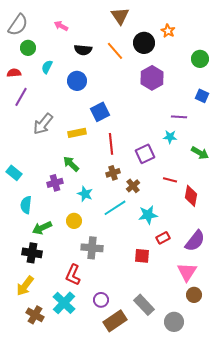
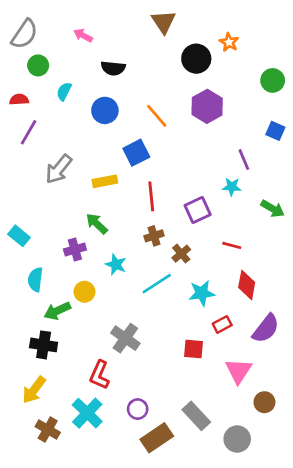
orange line: (115, 51) -> (157, 116), moved
purple line: (179, 117) -> (244, 160), turned 63
red diamond: (191, 196) -> (247, 285), moved
yellow circle: (74, 221) -> (84, 292), moved
gray cross: (92, 248) -> (125, 338), turned 30
pink triangle: (187, 272) -> (239, 371), moved

